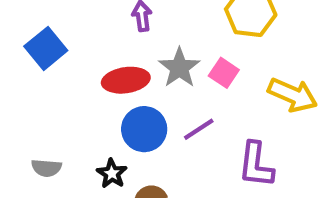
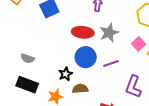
pink square: (224, 73) -> (139, 44), moved
gray semicircle: (46, 168) -> (28, 58), moved

